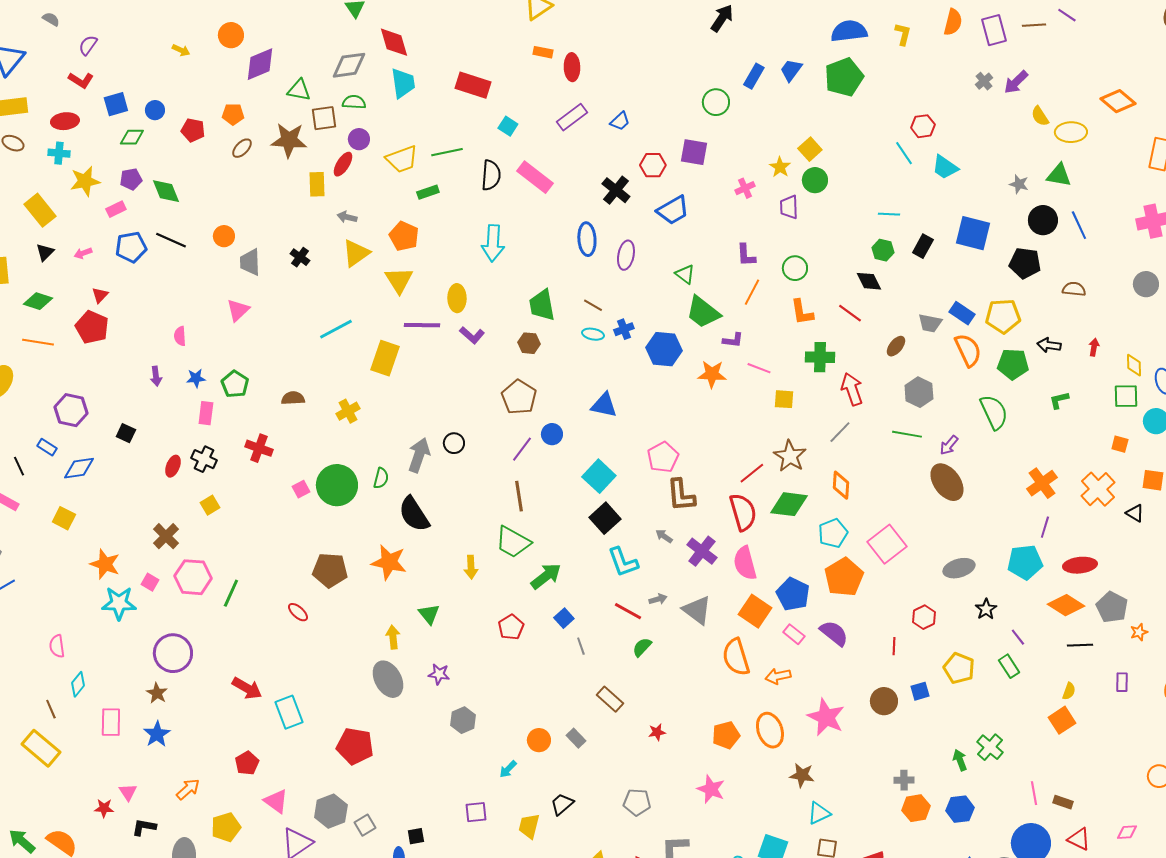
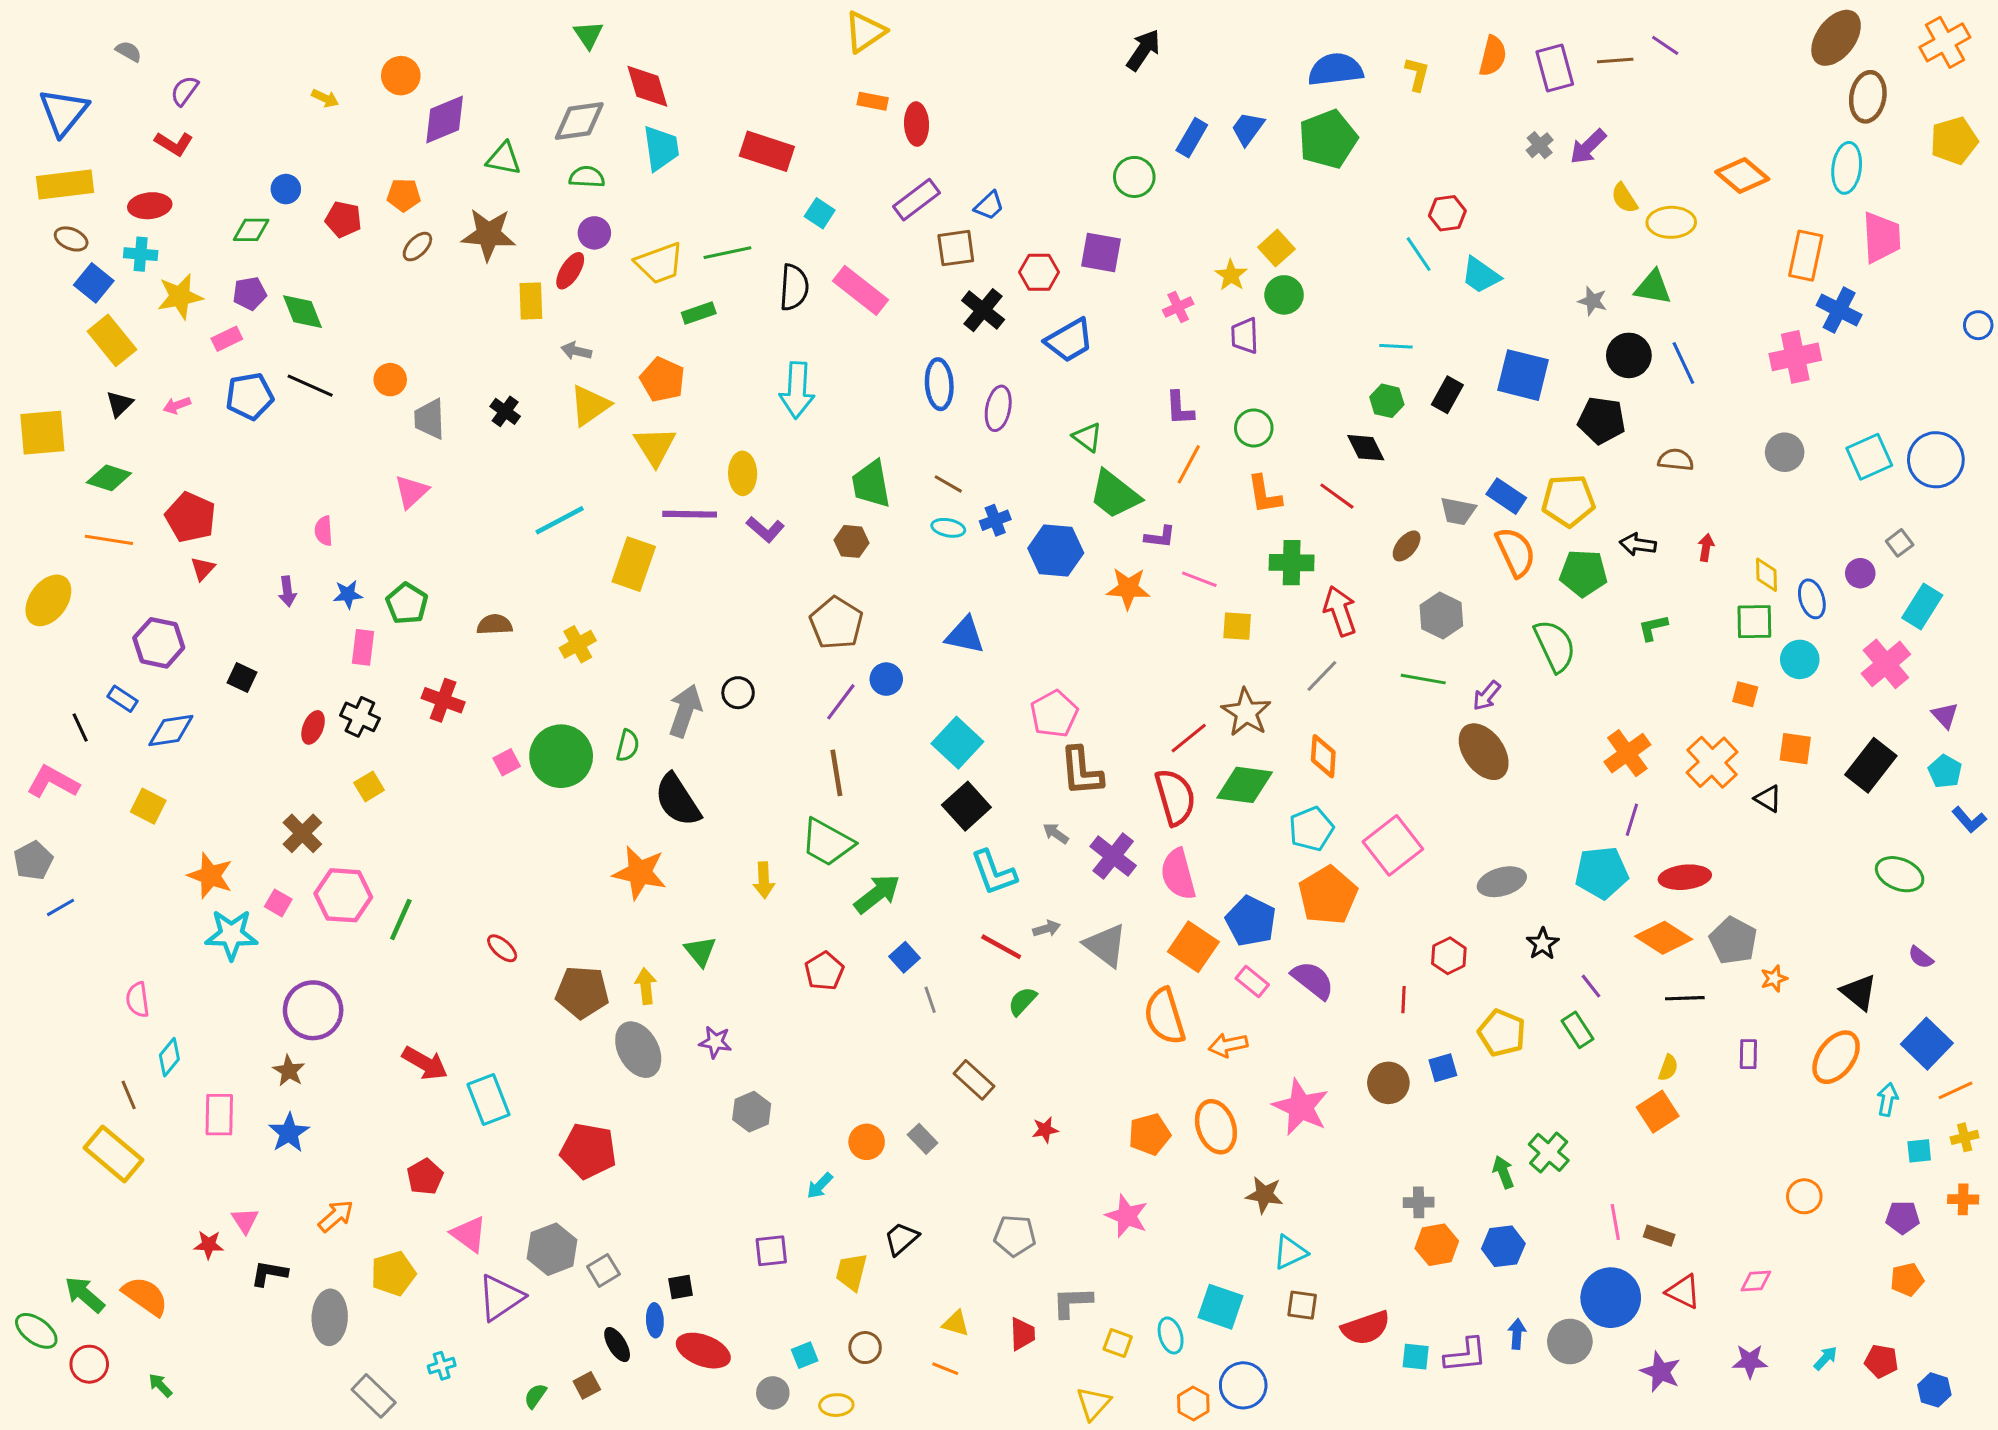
blue square: (116, 104) -> (94, 283), moved, turned -35
brown square: (324, 118) -> (956, 248), moved
red triangle: (100, 295) -> (203, 569), moved
brown pentagon: (330, 570) -> (582, 992), moved

